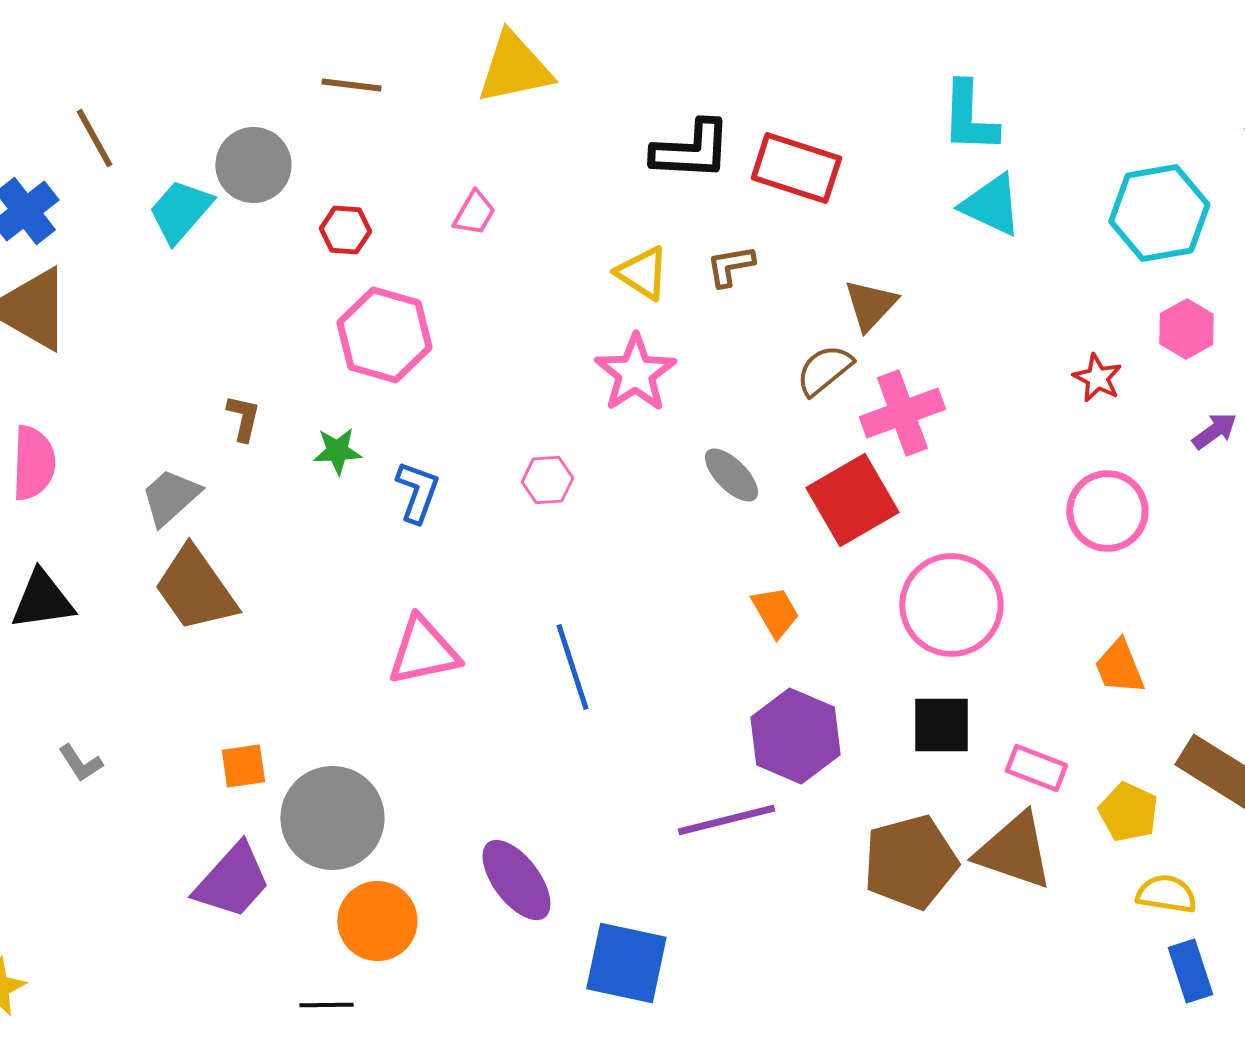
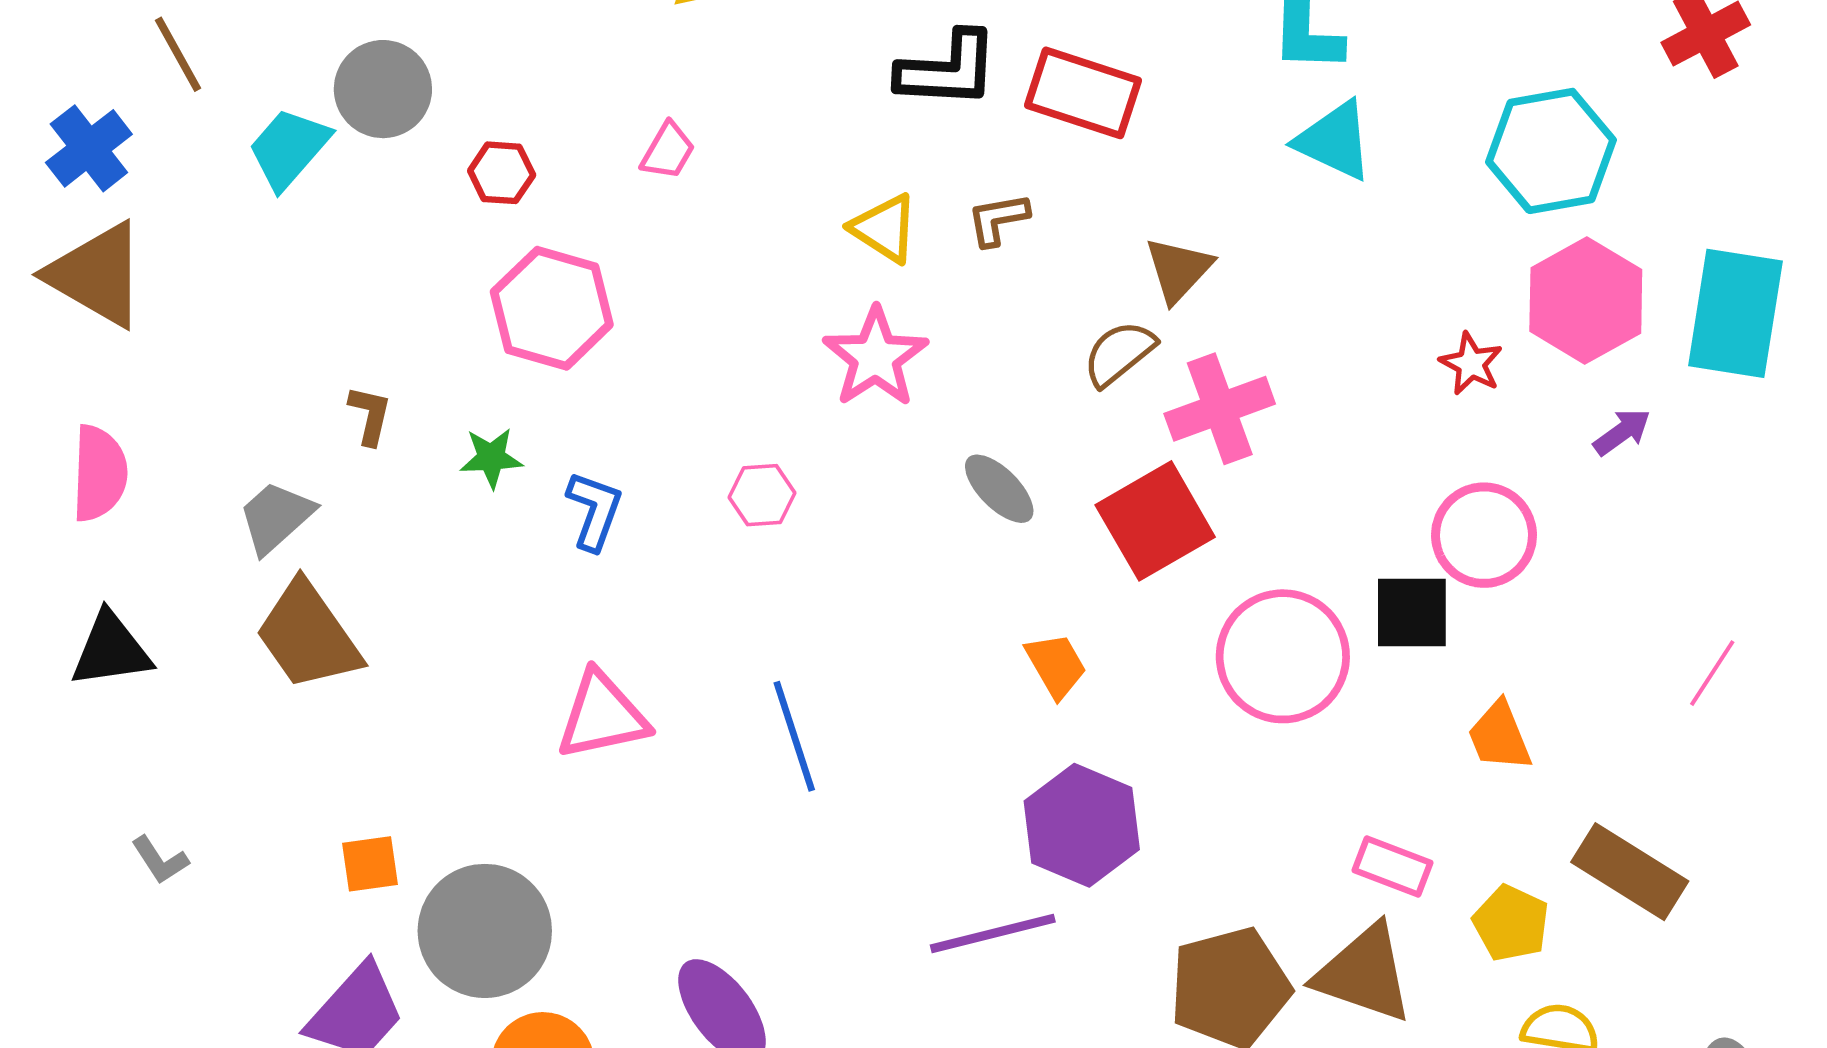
pink hexagon: (1186, 329) -> (1586, 300), size x1.6
black square: (941, 725) -> (1412, 612), moved

